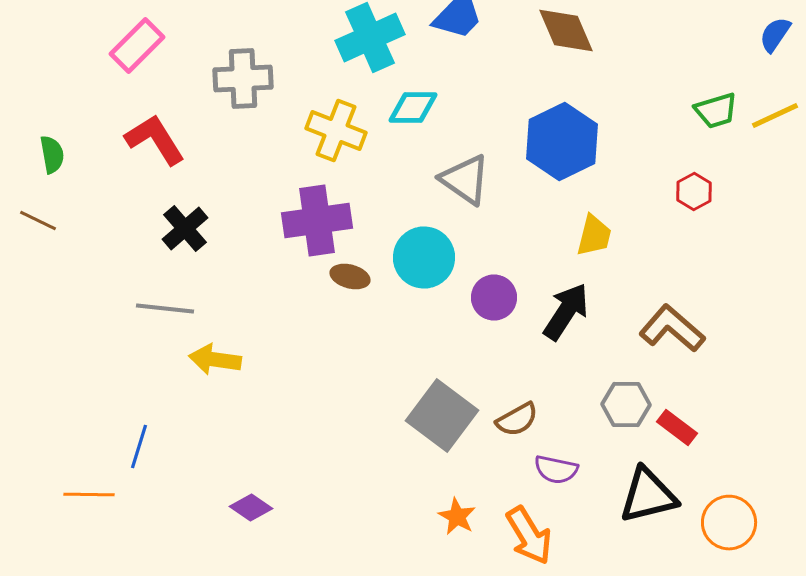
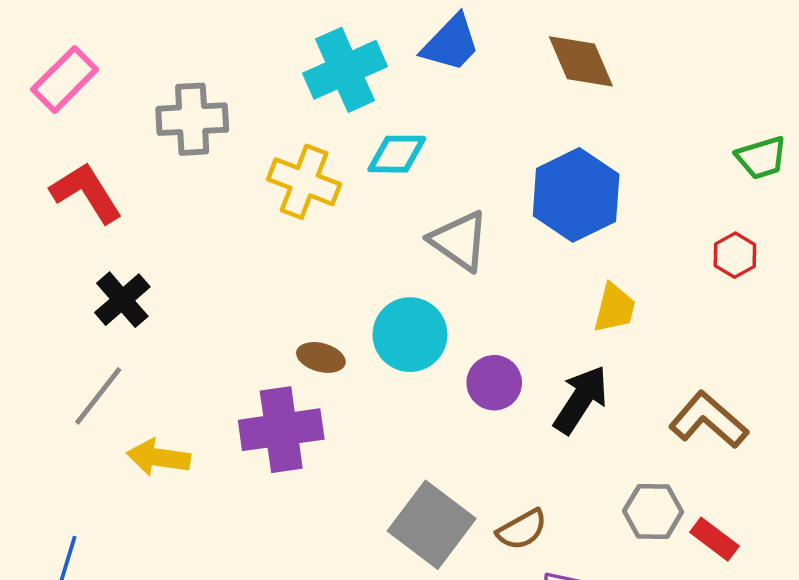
purple cross: (317, 220) -> (281, 430), moved
gray line: (165, 308) -> (98, 396), turned -58

